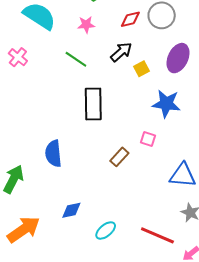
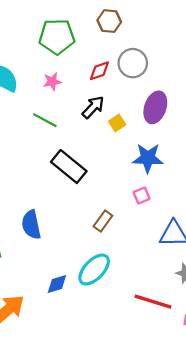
black rectangle: (93, 104) -> (69, 167), turned -44
pink square: (148, 139) -> (142, 196), moved, turned -35
cyan ellipse: (106, 230) -> (94, 270), moved, size x1.5

